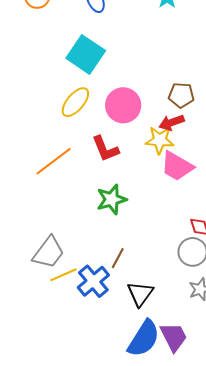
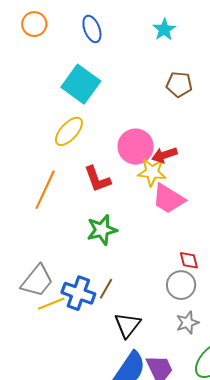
brown pentagon: (181, 95) -> (179, 84), moved
pink circle: (123, 105) -> (136, 147), moved
orange line: (53, 161) -> (45, 190), turned -30
blue cross: (93, 281) -> (78, 293), moved, turned -32

